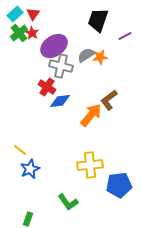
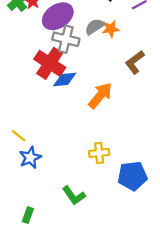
red cross: (47, 87) -> (50, 63), size x1.5
brown L-shape: (109, 100) -> (135, 62), moved
yellow cross: (90, 165) -> (99, 153), size x0.7

